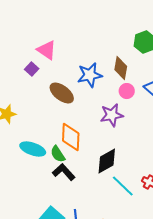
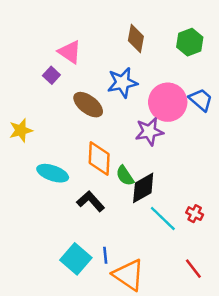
brown diamond: (121, 68) -> (136, 39), moved
pink circle: (127, 91) -> (168, 102), size x2.0
green semicircle: (58, 154) -> (125, 176), moved

